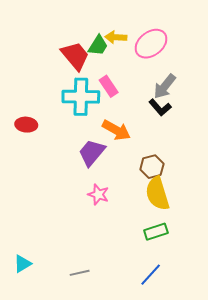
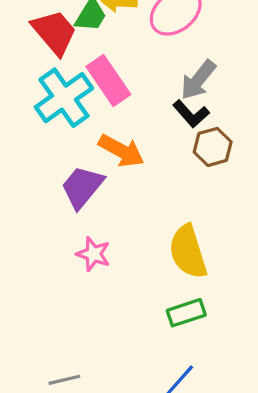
pink rectangle: (109, 86) -> (108, 81), size x1.4
cyan cross: (81, 97) -> (64, 98), turned -36
brown hexagon: (152, 167) -> (213, 147), moved

